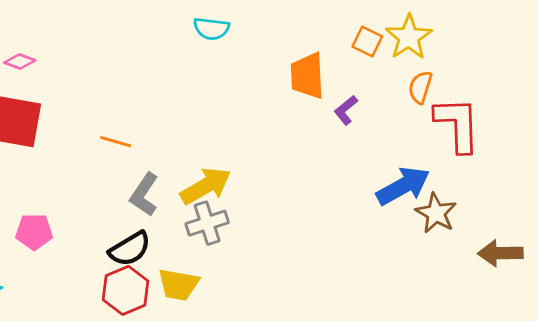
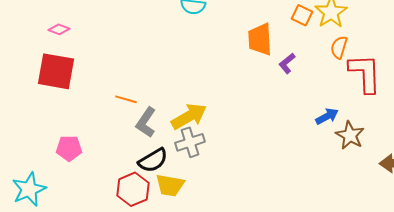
orange line: (116, 142) -> (126, 99), moved
blue arrow: (403, 186) -> (327, 116), size x0.6
black semicircle: (130, 249) -> (153, 160), moved

